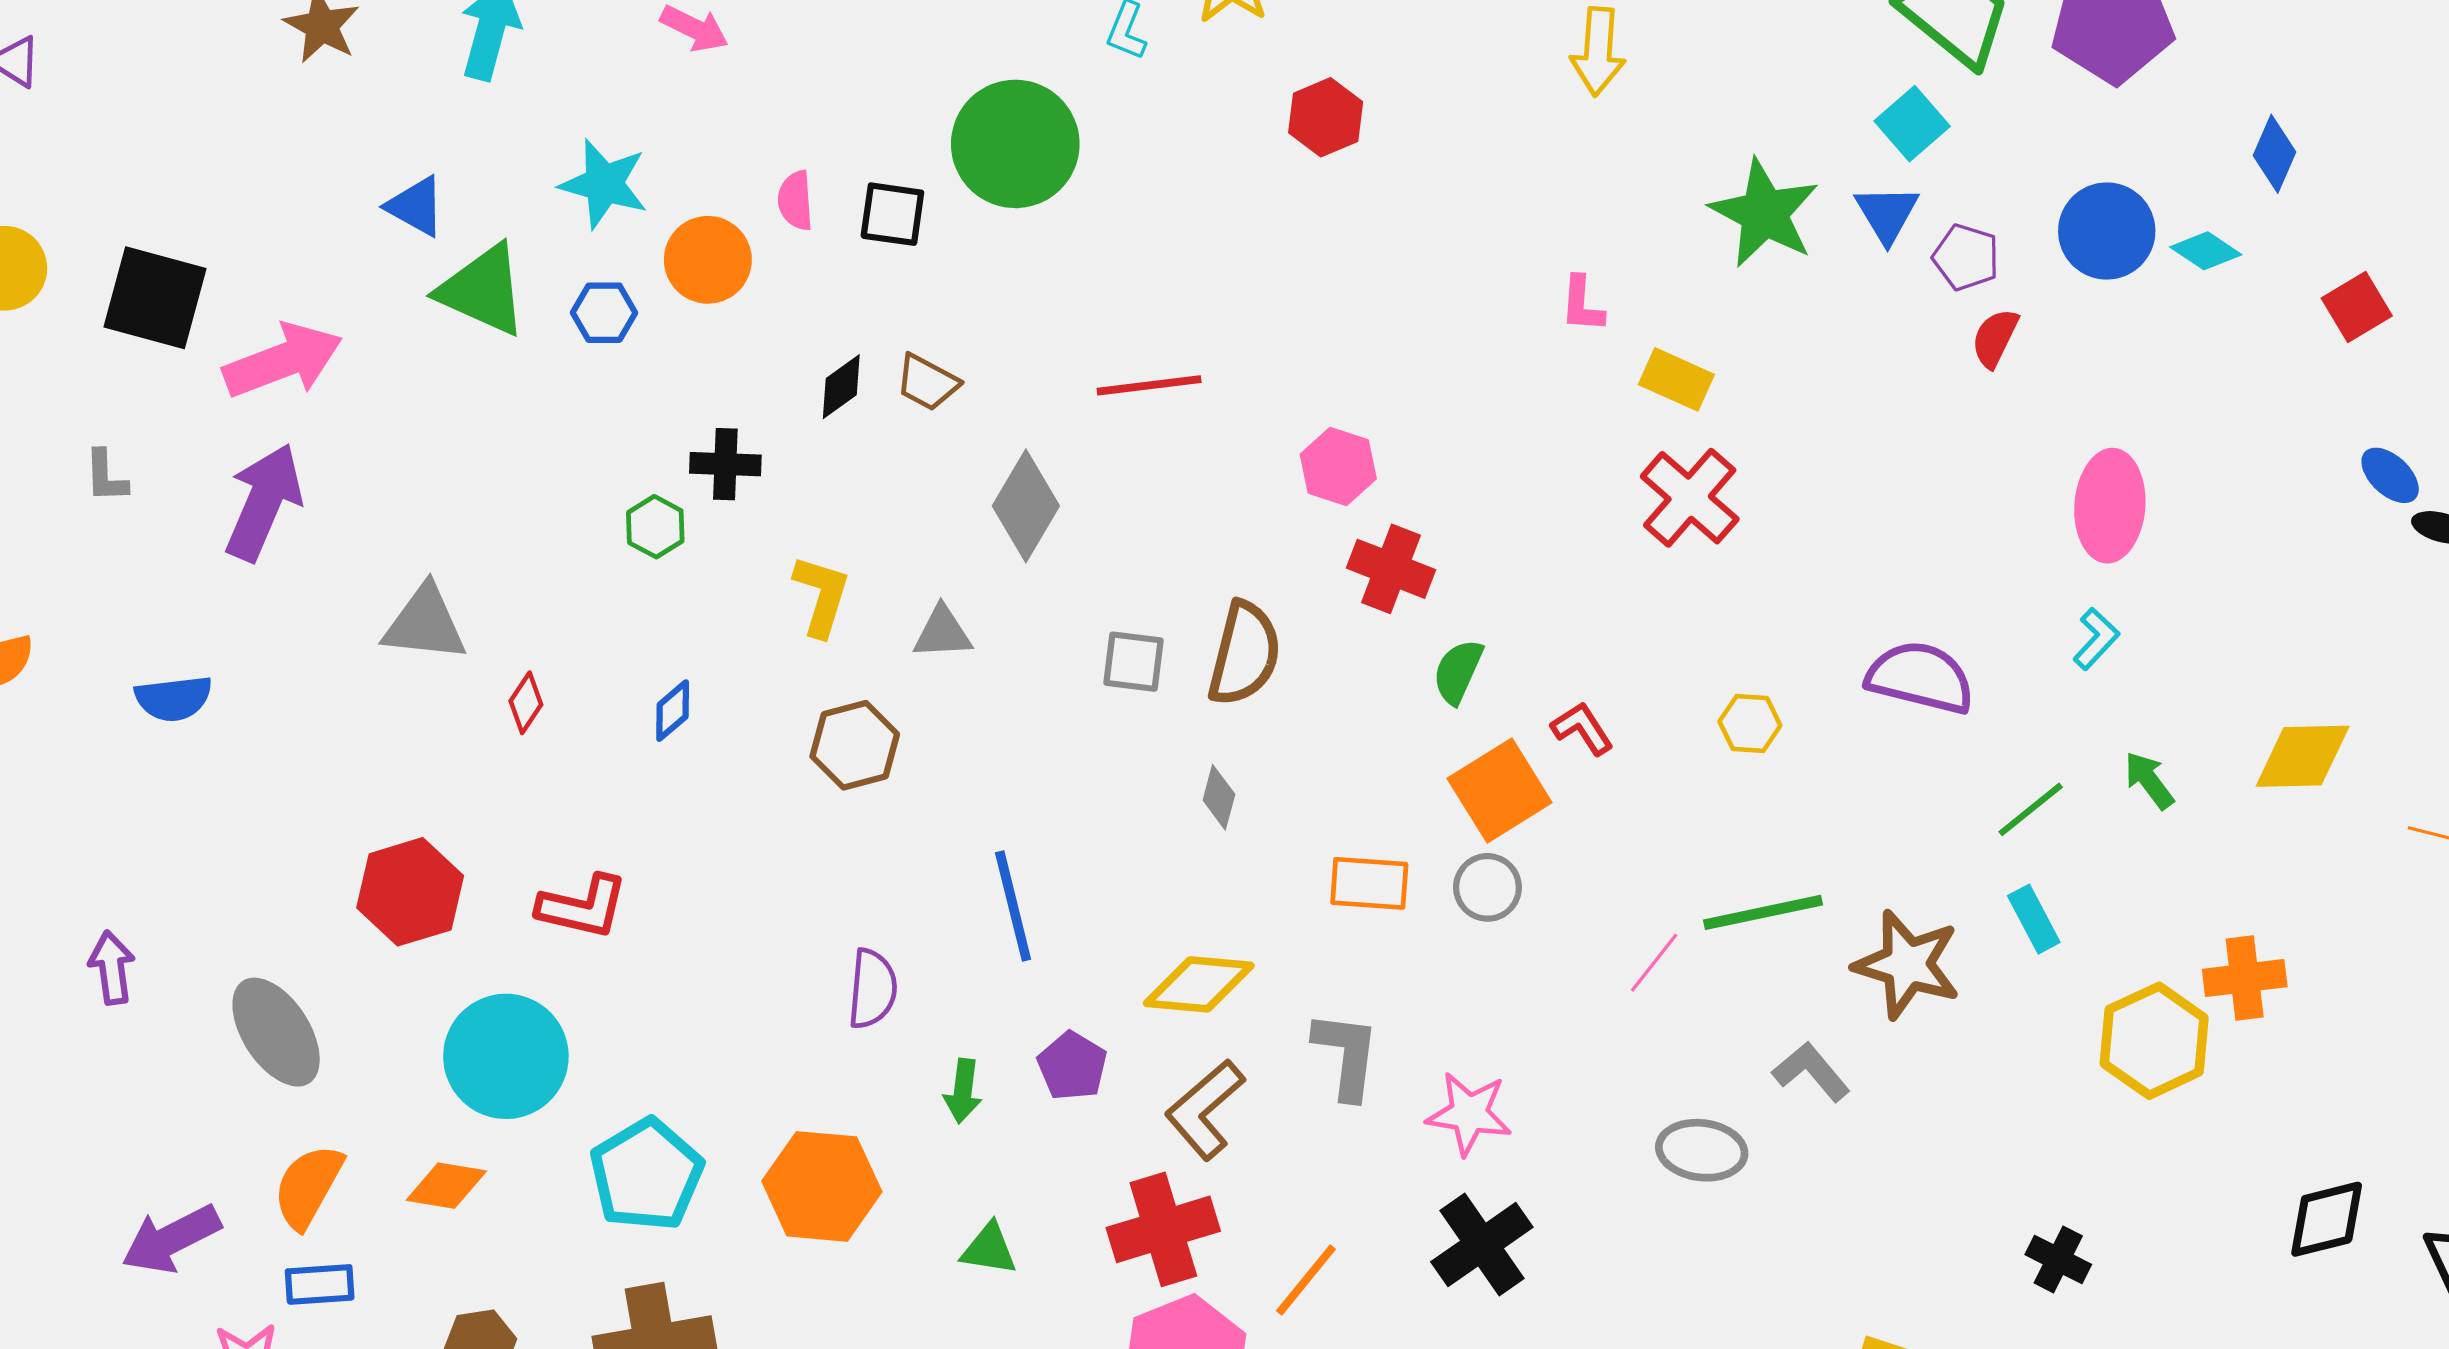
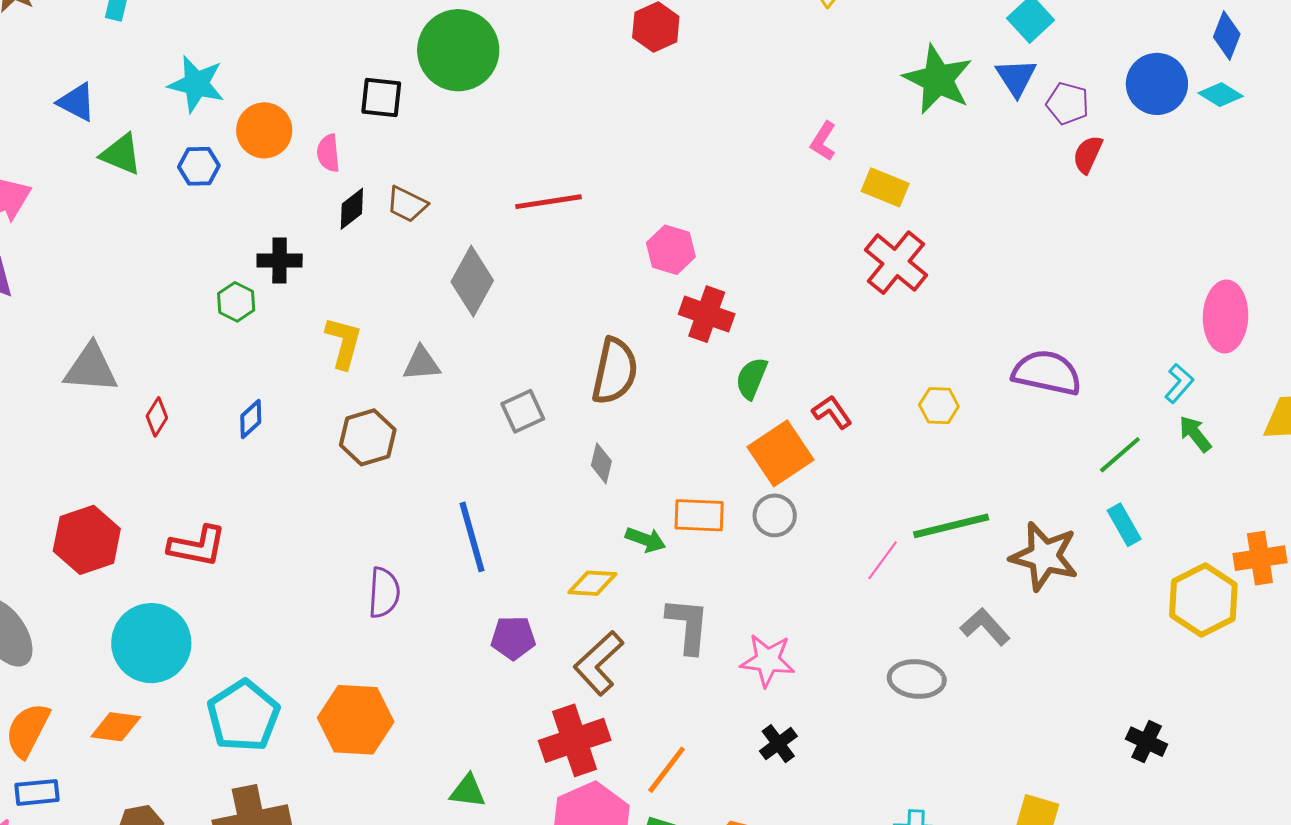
blue diamond: (2275, 154) -> (1227, 35), moved
pink semicircle: (795, 200) -> (328, 153), moved
green triangle: (483, 290) -> (121, 154), size x0.7
pink L-shape: (1582, 304) -> (823, 141), turned 30
pink ellipse: (2110, 506) -> (1226, 317), moved
cyan L-shape: (2096, 639) -> (1179, 383), moved
gray square: (1133, 662) -> (523, 411), moved, turned -30
yellow diamond: (1199, 984) -> (592, 583), size x0.7
purple pentagon: (1072, 1066) -> (513, 638), turned -30
green arrow: (963, 1091) -> (646, 540), moved, turned -75
black cross: (1482, 1244) -> (778, 744), size x0.6
green triangle: (989, 1249) -> (468, 791), moved

